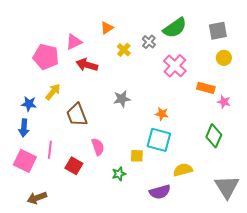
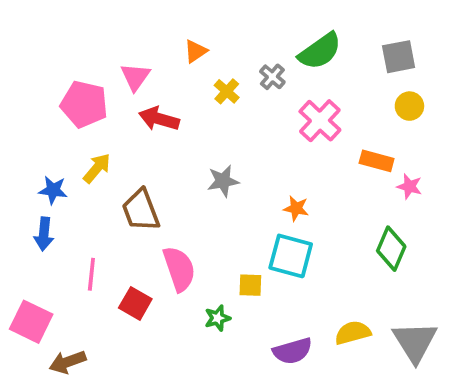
pink triangle: (74, 42) -> (135, 77), turned -30
pink semicircle: (98, 147) -> (179, 269), size x1.4
pink square: (25, 161) -> (31, 322), moved
yellow semicircle: (183, 170) -> (353, 333), moved

